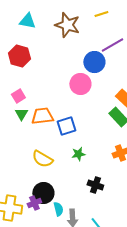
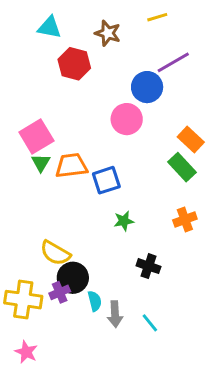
brown star: (67, 25) -> (108, 33), size x0.7
red hexagon: (19, 56) -> (74, 64), moved
pink square: (18, 96) -> (36, 137), size x1.6
yellow semicircle: (42, 159) -> (55, 253), moved

